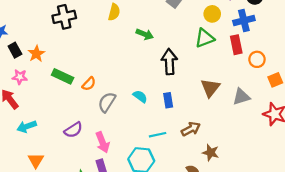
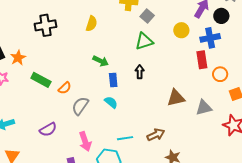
green arrow: (145, 34) -> (101, 61), moved
green triangle: (205, 38) -> (144, 41), moved
black arrow: (169, 62) -> (140, 72), size x0.6
brown triangle: (210, 88) -> (176, 98), turned 36
blue rectangle: (168, 100) -> (113, 80), moved
pink arrow: (103, 142) -> (85, 141), moved

